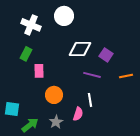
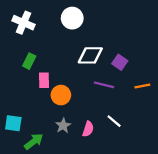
white cross: (31, 25) -> (24, 23), moved
orange circle: (54, 95) -> (61, 95), moved
white line: (90, 100) -> (114, 121), moved, turned -40
gray star: (56, 122) -> (63, 126), moved

